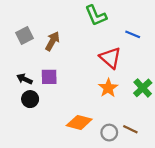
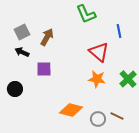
blue line: (133, 34) -> (119, 31), turned 56
black arrow: (25, 79) -> (22, 52), moved
orange star: (108, 88) -> (97, 79), turned -30
black circle: (30, 99) -> (15, 89), moved

